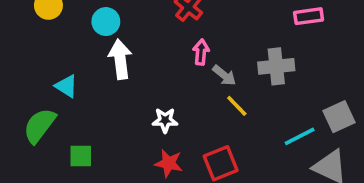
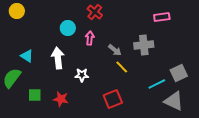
cyan circle: (106, 22) -> (68, 28), moved
pink arrow: (201, 52) -> (90, 38), moved
white arrow: (120, 59) -> (58, 58), moved
red star: (169, 163) -> (61, 99), moved

